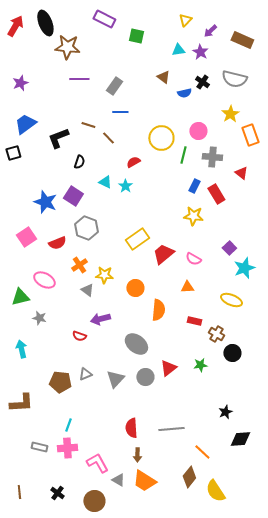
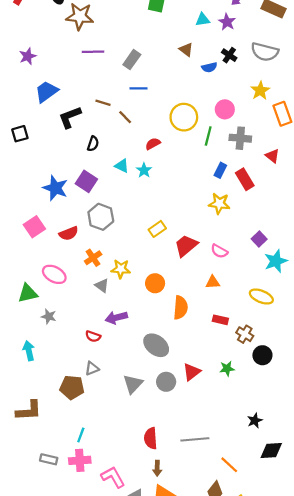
blue trapezoid: (25, 124) -> (47, 92), moved
yellow rectangle: (137, 239) -> (157, 229), size x0.7
gray triangle: (85, 374) -> (92, 369), moved

